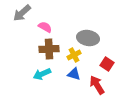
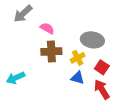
red square: (107, 64) -> (102, 67), moved
cyan arrow: (42, 74) -> (16, 78), moved

